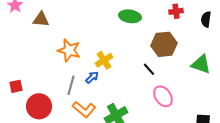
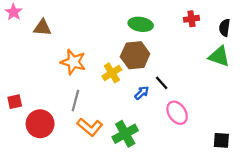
brown hexagon: (164, 44) -> (135, 55), moved
green triangle: (201, 64) -> (219, 56), moved
blue arrow: (92, 77) -> (142, 93), moved

